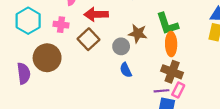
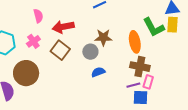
green L-shape: (167, 24) -> (154, 27), moved
pink cross: (61, 25) -> (33, 41), turned -32
blue semicircle: (126, 70) -> (98, 72), turned 104

